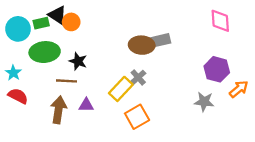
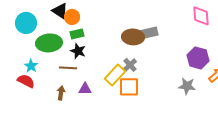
green rectangle: (41, 23) -> (77, 34), moved
cyan star: (13, 73) -> (31, 66), moved
brown arrow: (58, 110) -> (61, 93), size x0.6
orange square: (137, 117) -> (129, 87), moved, turned 30

